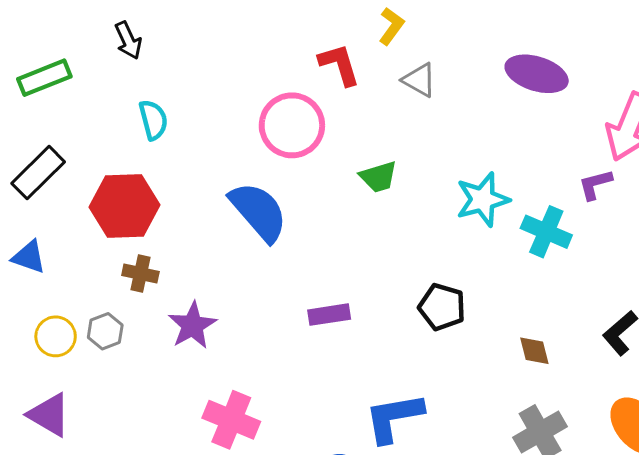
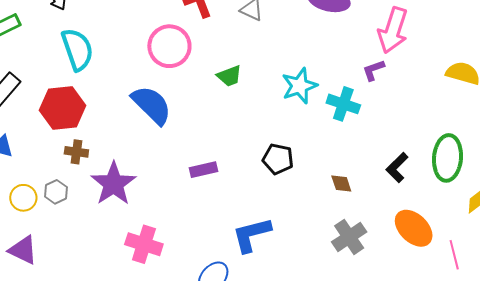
cyan semicircle: (153, 120) -> (77, 49), size x1.6
purple star: (192, 325) -> (113, 184), size x1.4

